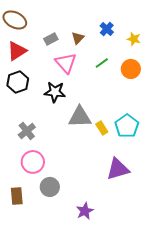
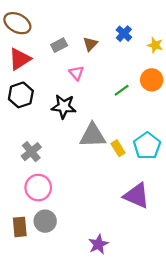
pink triangle: (66, 63) -> (76, 73), size x0.6
green line: (102, 63) -> (122, 90), moved
purple triangle: (118, 169) -> (137, 196), turned 40
gray circle: (50, 187) -> (45, 221), moved

